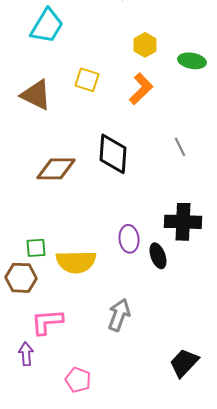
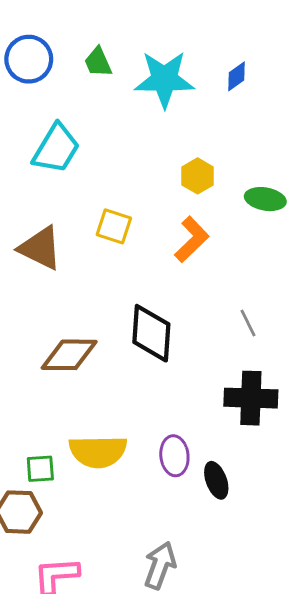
black cross: (183, 222) -> (251, 398), moved
yellow semicircle: (76, 262) -> (98, 451), moved

